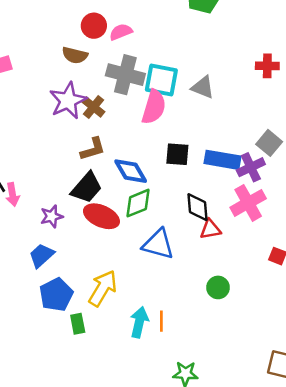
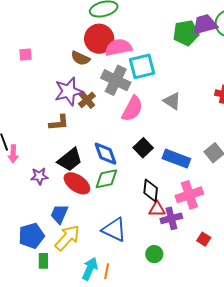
red circle: (94, 26) -> (99, 39), size x1.5
pink semicircle: (121, 32) -> (118, 47), size x1.5
cyan square: (161, 80) -> (142, 66), moved, turned -36
brown L-shape: (93, 149) -> (59, 123), moved
black square: (177, 154) -> (143, 148), turned 30
purple cross: (251, 167) -> (171, 218), moved
blue triangle: (158, 244) -> (114, 230), moved
blue trapezoid: (41, 256) -> (59, 214), moved, turned -35

